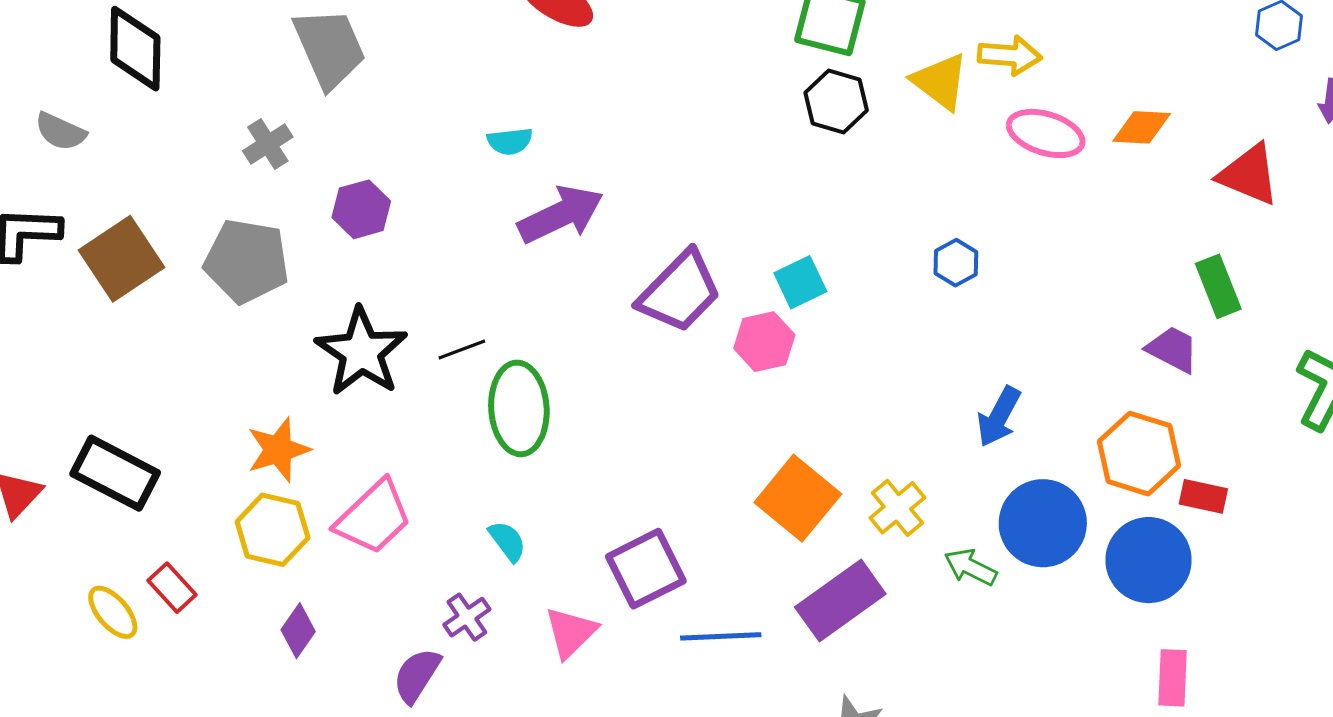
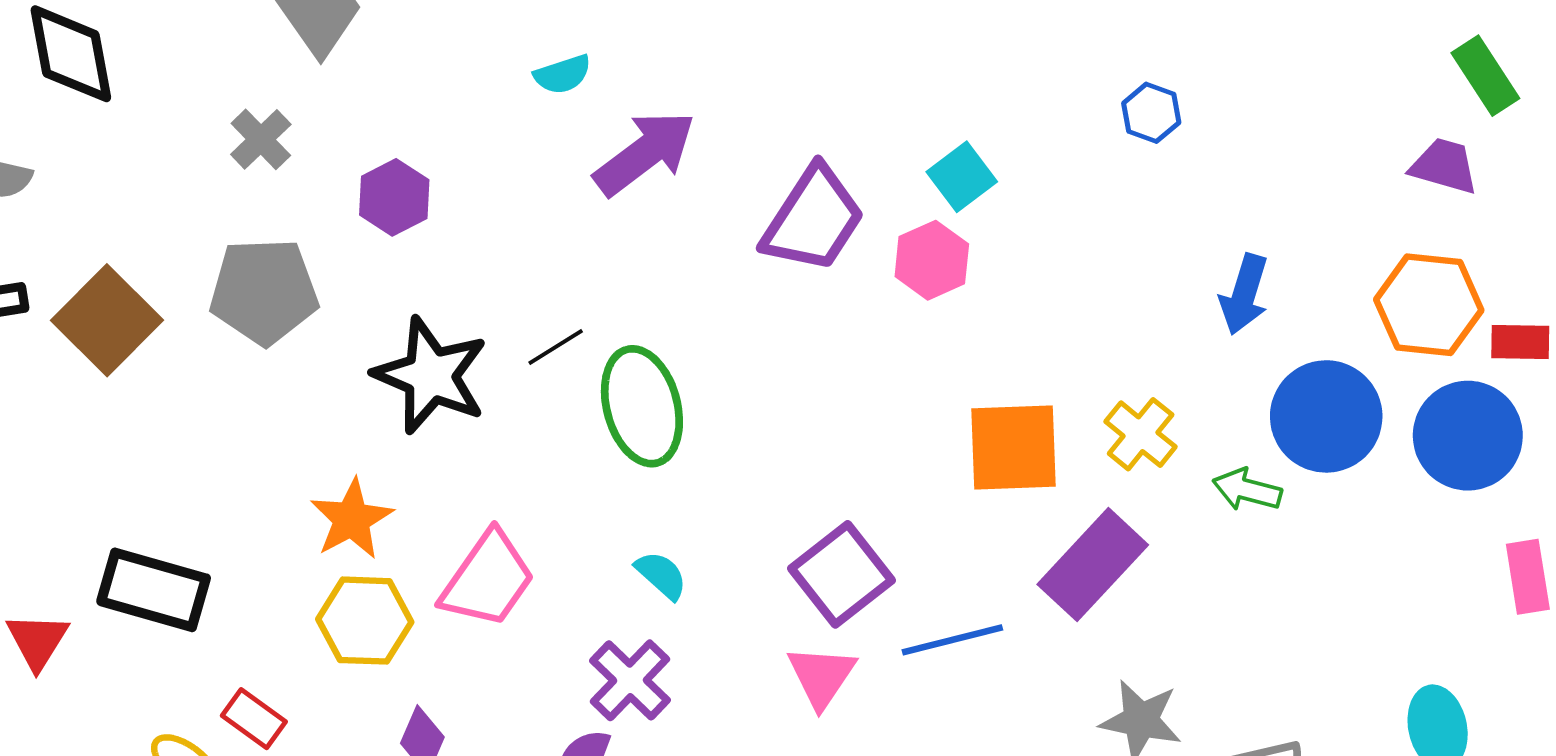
orange square: (798, 498) -> (1014, 447), turned -30
purple cross: (467, 617) -> (630, 680), size x1.4
pink triangle: (571, 632) -> (821, 676), moved

